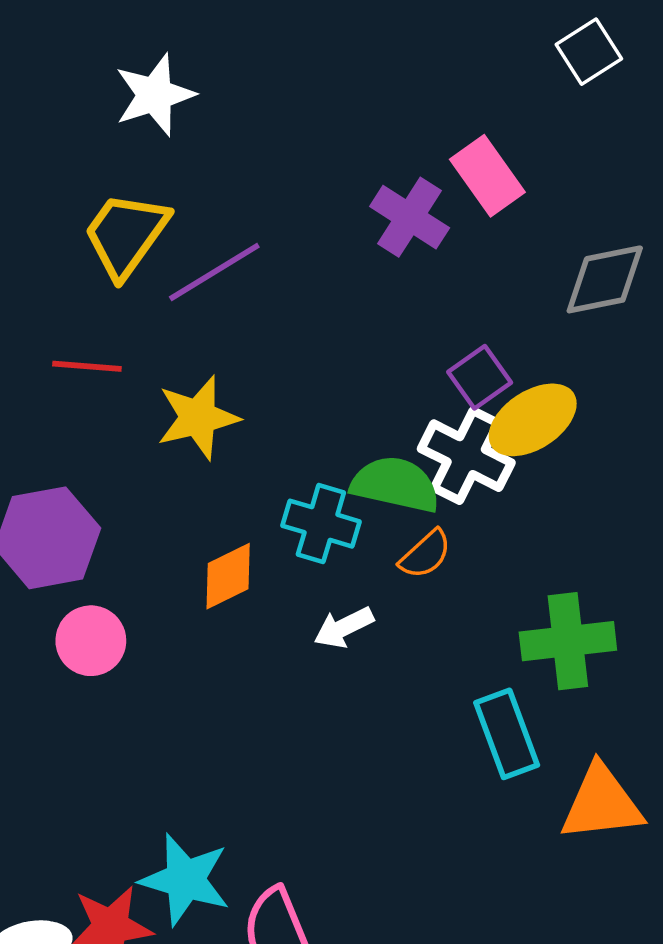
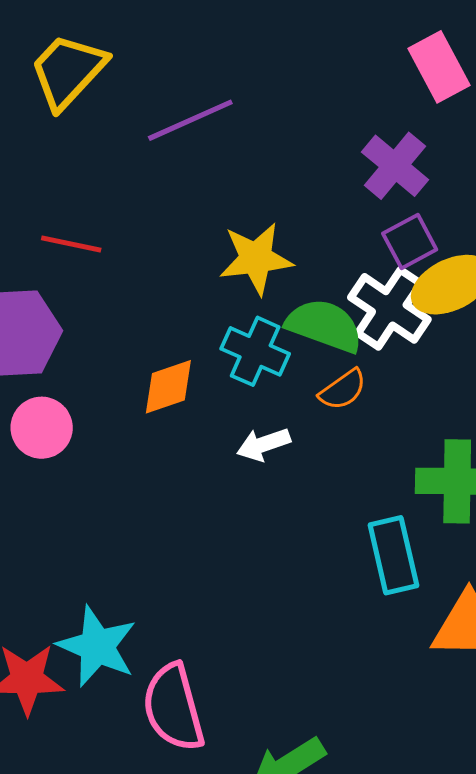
purple cross: (410, 217) -> (395, 166), moved
yellow trapezoid: (126, 235) -> (68, 71), moved
red line: (87, 366) -> (71, 244), moved
yellow star: (198, 418) -> (256, 259), moved

